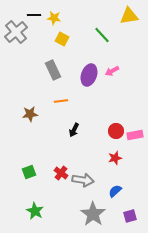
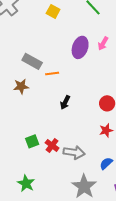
gray rectangle: (53, 70) -> (32, 61), moved, turned -36
pink arrow: (112, 71) -> (103, 43), turned -32
green square: (29, 172) -> (32, 141), moved

